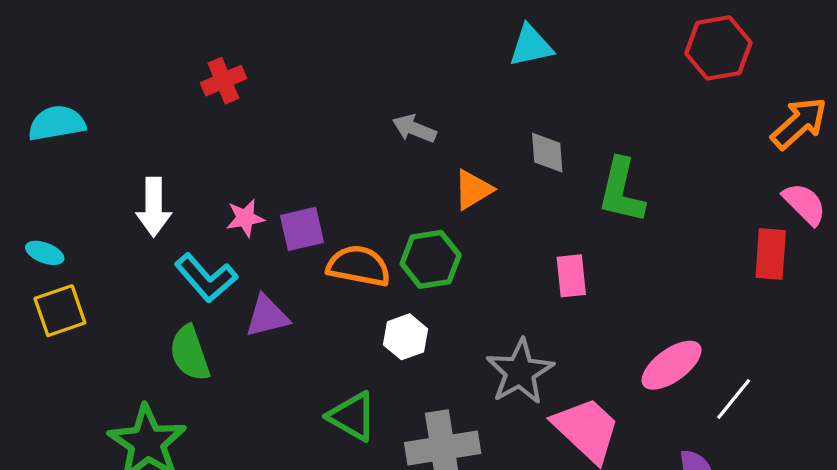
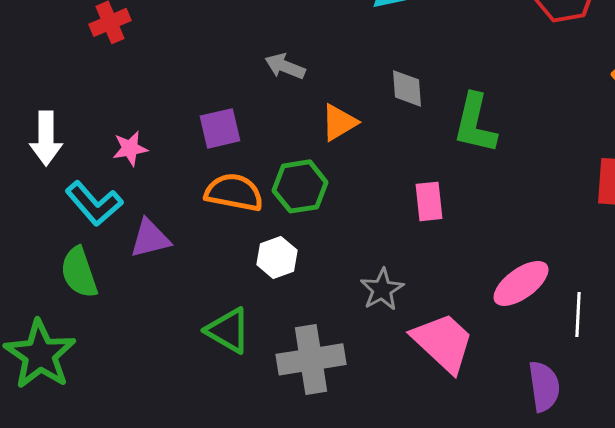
purple square: (302, 229) -> (220, 128), moved
gray star: (520, 372) -> (382, 289), size x0.7
white line: (734, 399) -> (578, 314), turned -36

